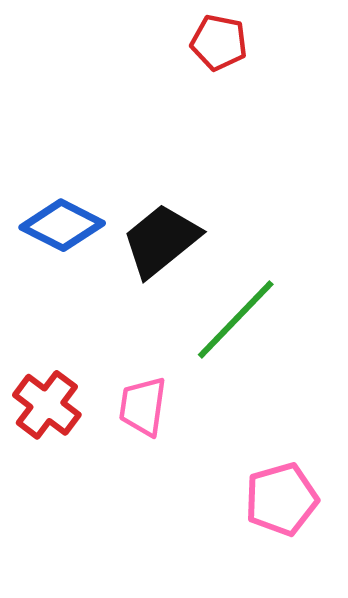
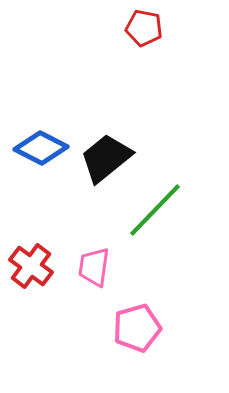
pink pentagon: (281, 499) -> (137, 328), moved

